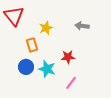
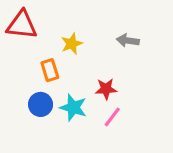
red triangle: (14, 16) -> (22, 25), turned -45
pink line: (71, 83) -> (112, 117), moved

